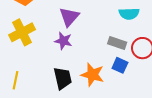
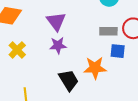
yellow cross: (22, 32) -> (17, 50), size x0.7

